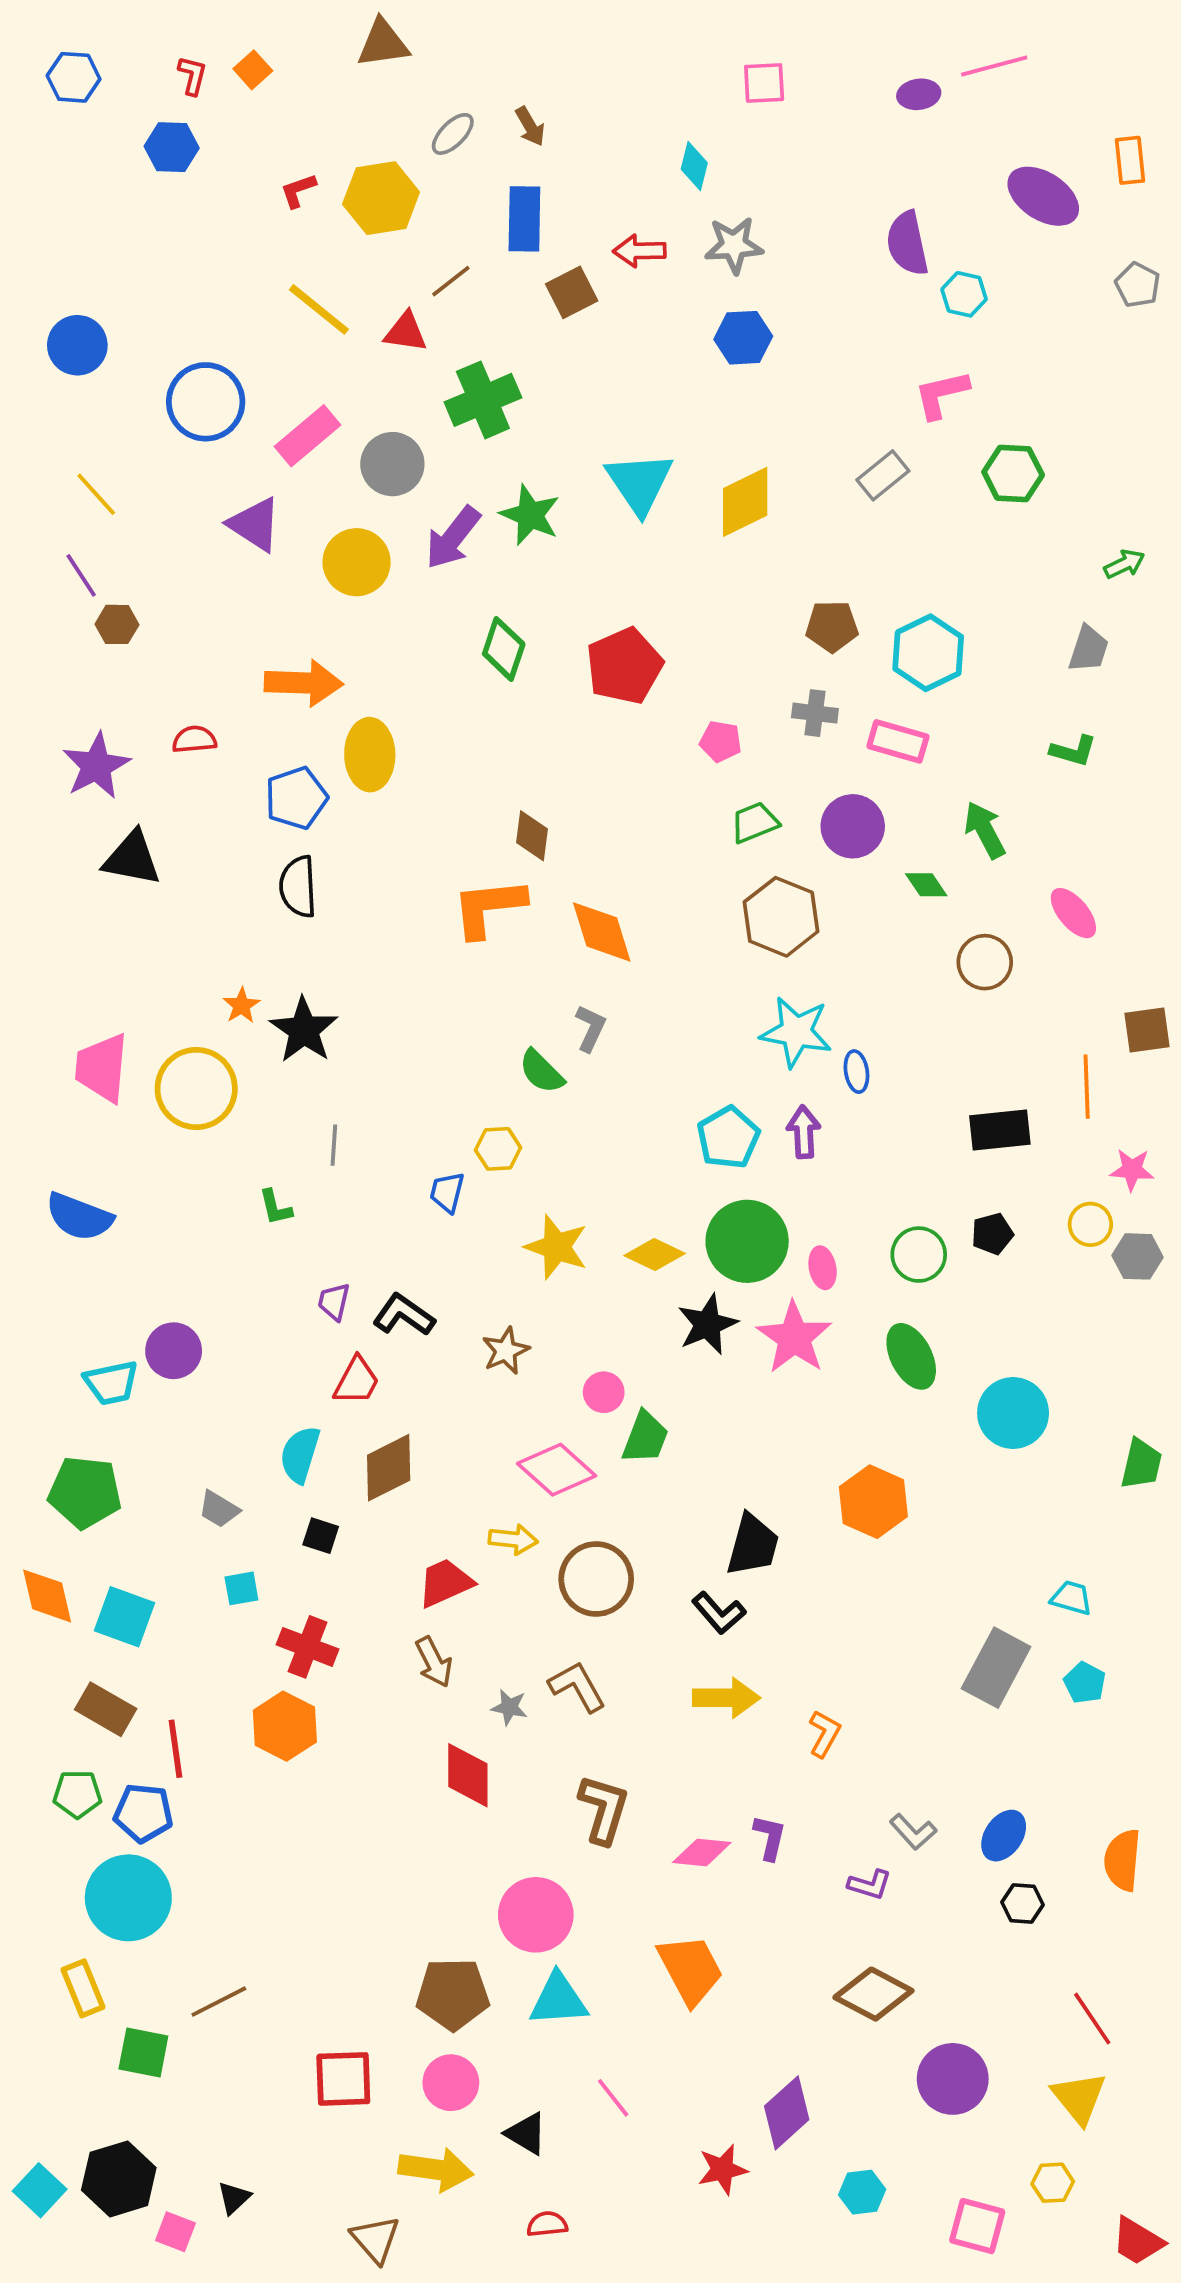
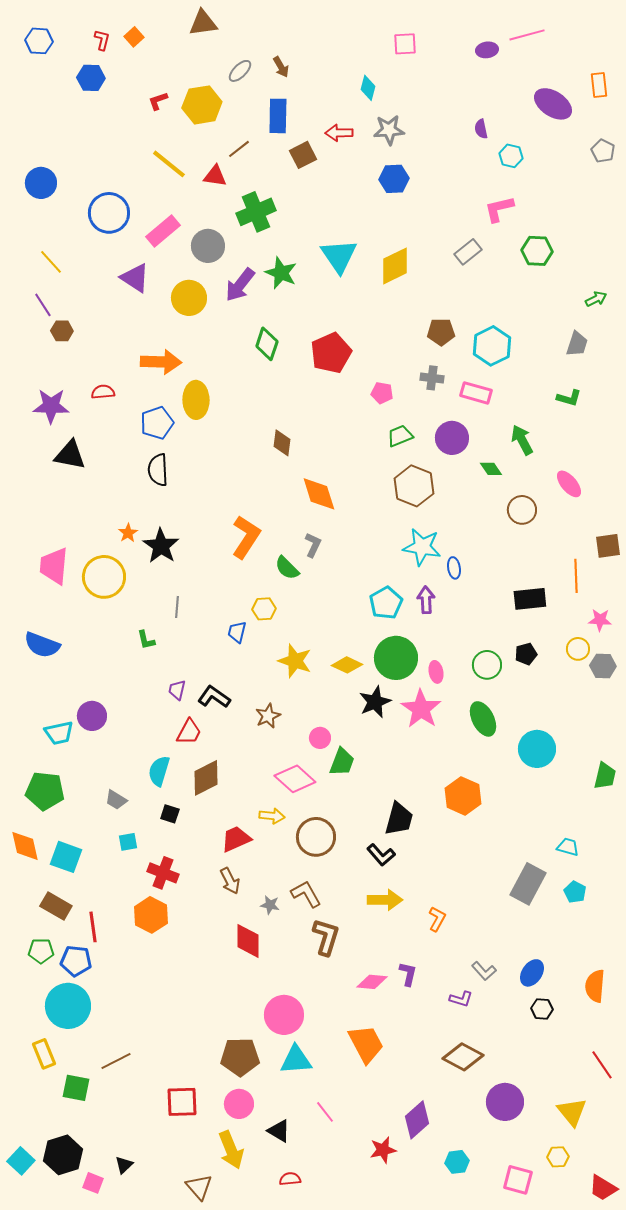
purple semicircle: (907, 243) -> (481, 129), size x0.6
purple star: (96, 766) -> (51, 406), turned 30
orange L-shape: (489, 907) -> (246, 537), moved, turned 129
brown L-shape: (604, 1809) -> (326, 937), moved
red line: (1092, 2019) -> (602, 1065), moved
yellow arrow: (436, 2169) -> (231, 1150), turned 60

